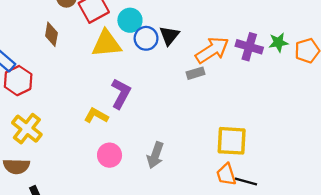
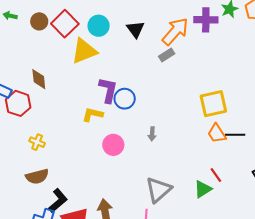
brown diamond: (51, 34) -> (39, 79), moved
blue circle: (146, 38) -> (125, 99), moved
yellow cross: (27, 129) -> (37, 142), size x0.6
gray arrow: (155, 155) -> (152, 134), size x0.6

